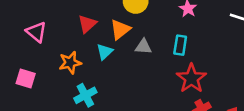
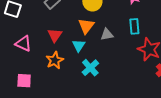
red triangle: (87, 24) -> (55, 35), moved
cyan cross: (85, 95) -> (90, 68), moved

